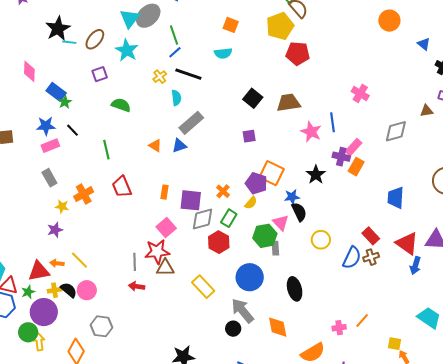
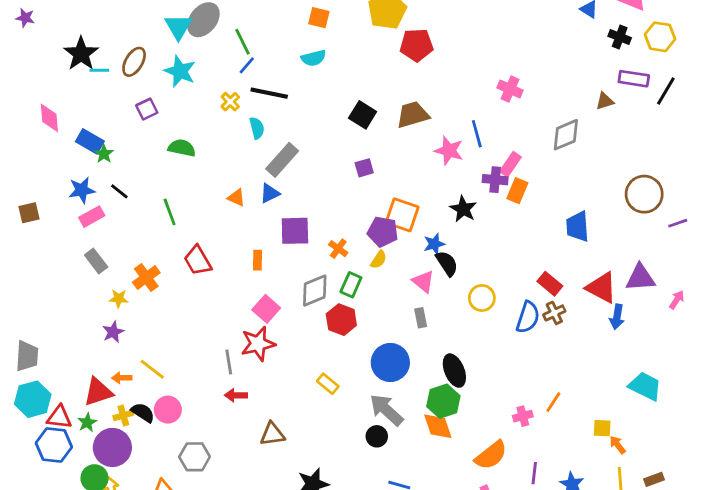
purple square: (191, 200) -> (295, 231), moved
green hexagon: (265, 236) -> (443, 401), moved
brown triangle: (165, 268) -> (272, 434), moved
yellow rectangle: (203, 287) -> (328, 384), size x0.7

